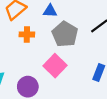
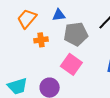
gray pentagon: (65, 34) -> (76, 34), turned -30

